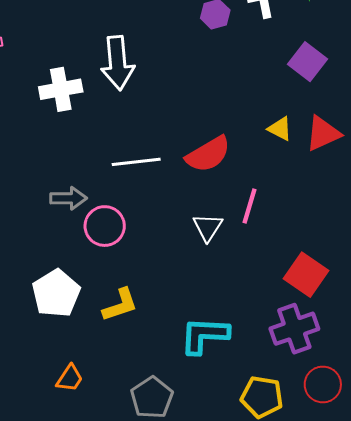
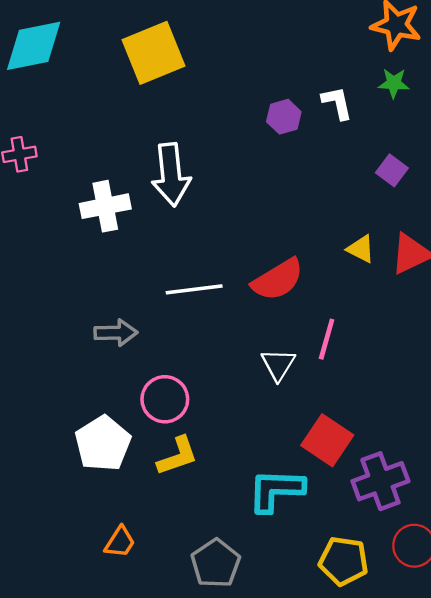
purple square: (308, 62) -> (392, 170), size x0.7
pink circle: (105, 226) -> (165, 399), moved
red square: (306, 275) -> (327, 440), moved

